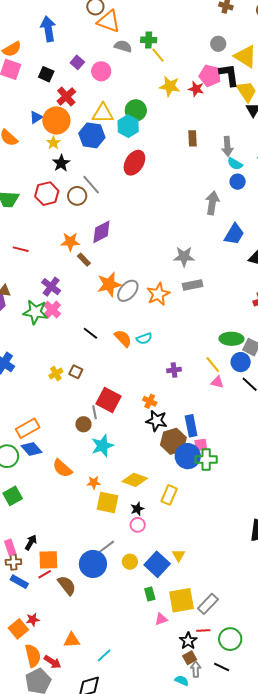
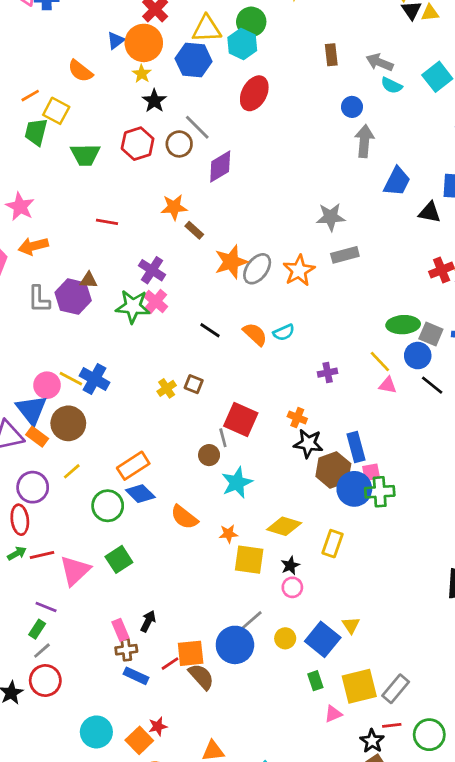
gray arrow: (227, 146) -> (380, 62), turned 120
blue circle: (238, 182) -> (352, 107), moved
purple diamond: (101, 232) -> (220, 167), moved
orange square: (48, 560) -> (191, 653), moved

